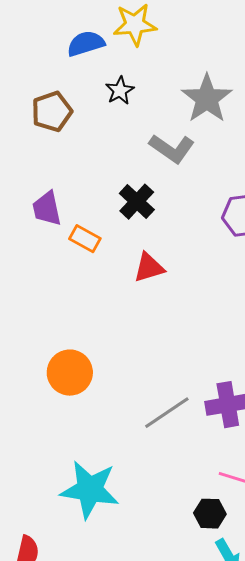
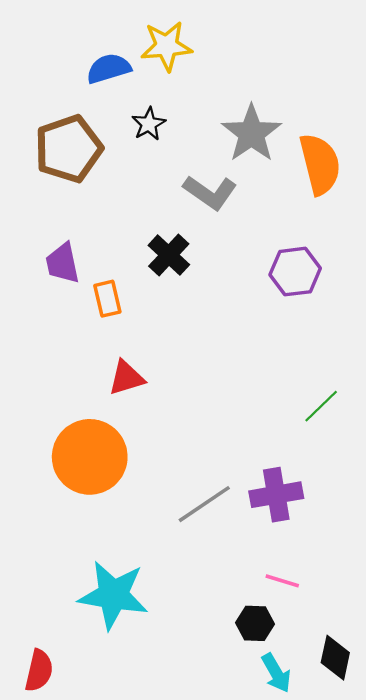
brown pentagon: (52, 112) -> (68, 149), size x1.4
orange rectangle: (85, 239) -> (107, 299), turned 48
red triangle: (149, 268) -> (126, 378), moved
orange circle: (70, 373) -> (90, 457), size x1.4

